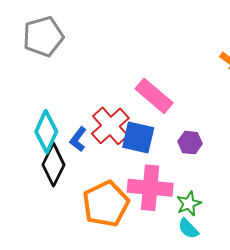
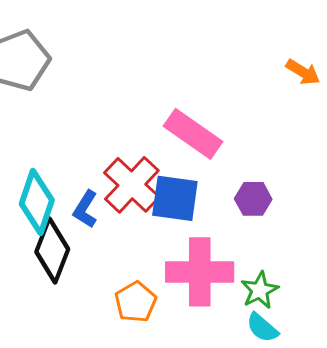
orange pentagon: (106, 204) -> (136, 302), size x0.6

